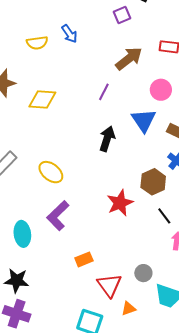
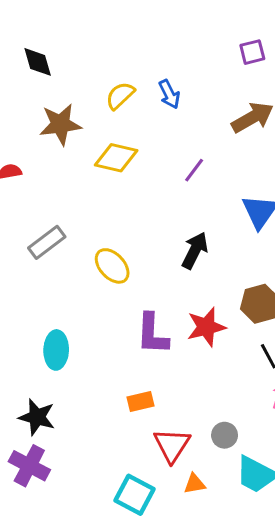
blue arrow: (69, 34) -> (169, 94), moved
yellow semicircle: (37, 43) -> (120, 96), moved, turned 135
purple line: (104, 92) -> (194, 170), moved
black arrow: (107, 139) -> (195, 250), moved
purple L-shape: (58, 216) -> (152, 334), moved, turned -52

